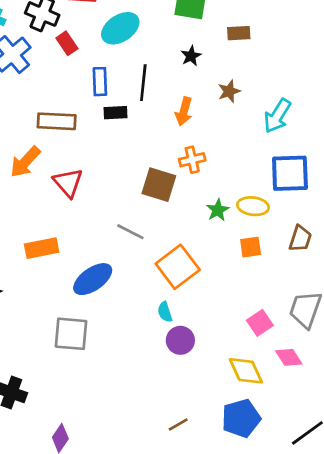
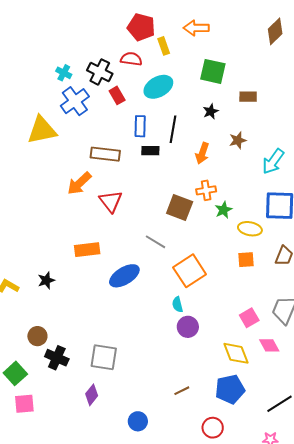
green star: (218, 210) -> (224, 210), moved
gray square: (71, 334) -> (104, 357), moved

